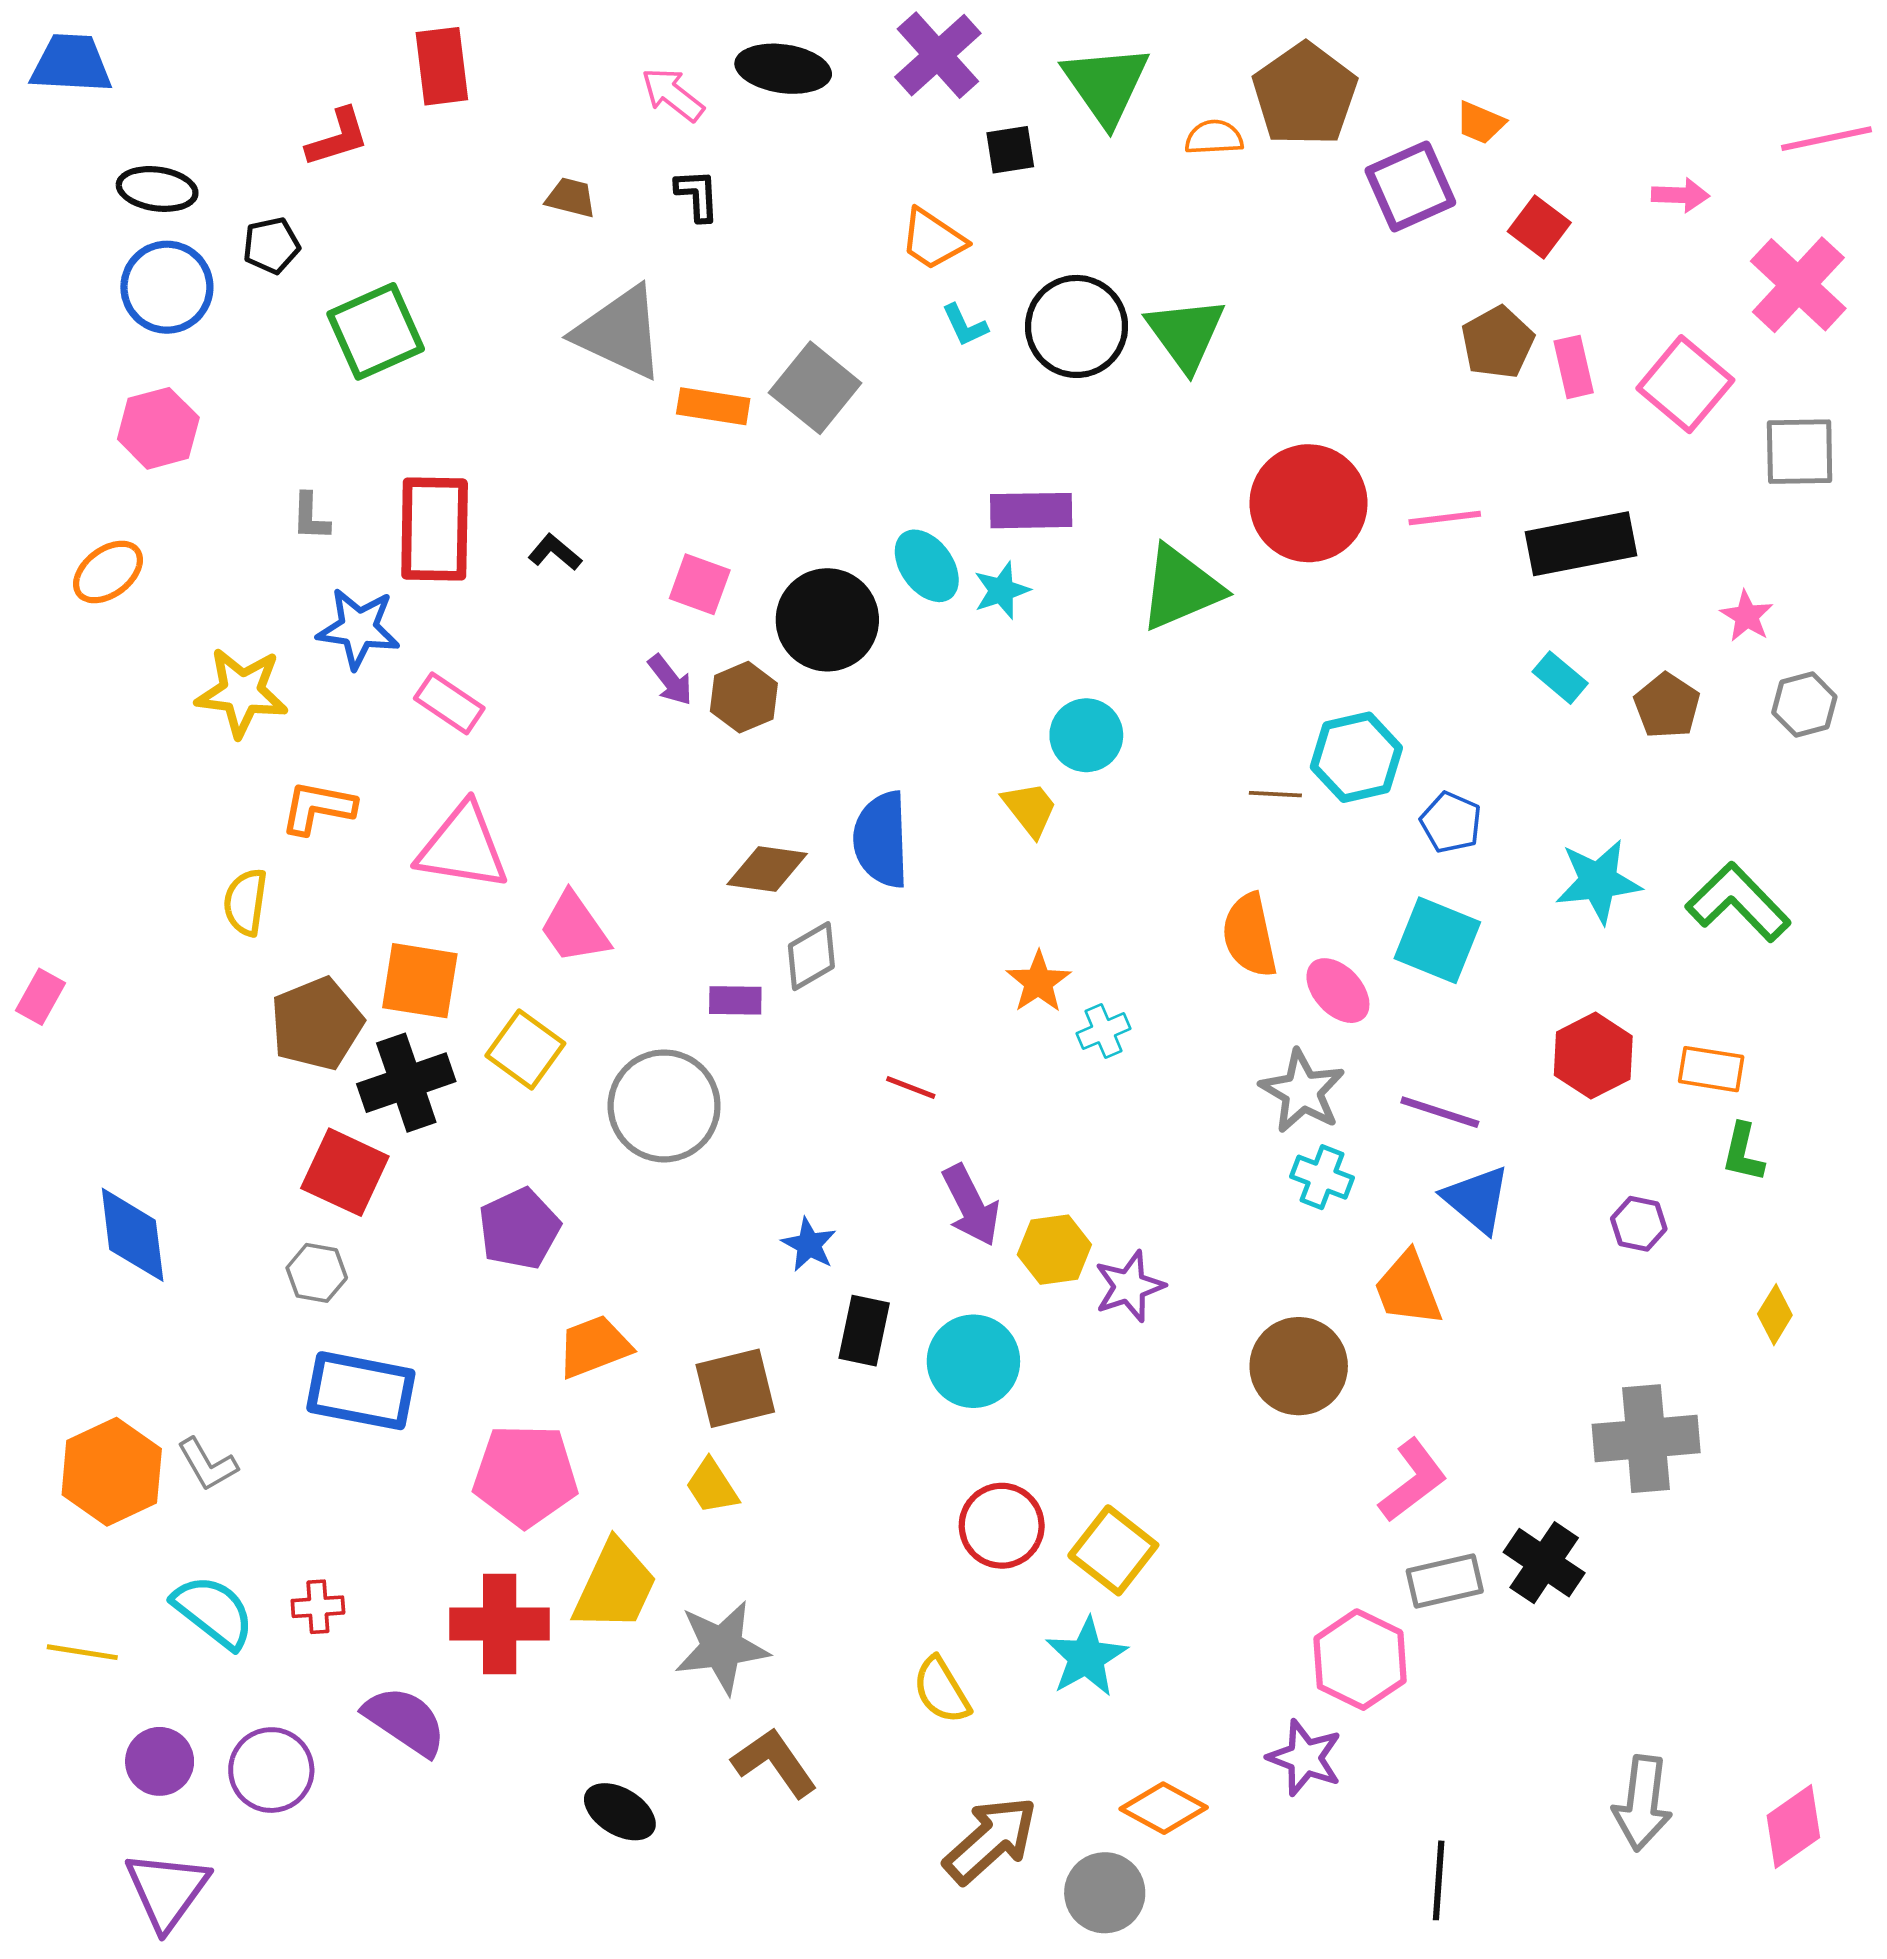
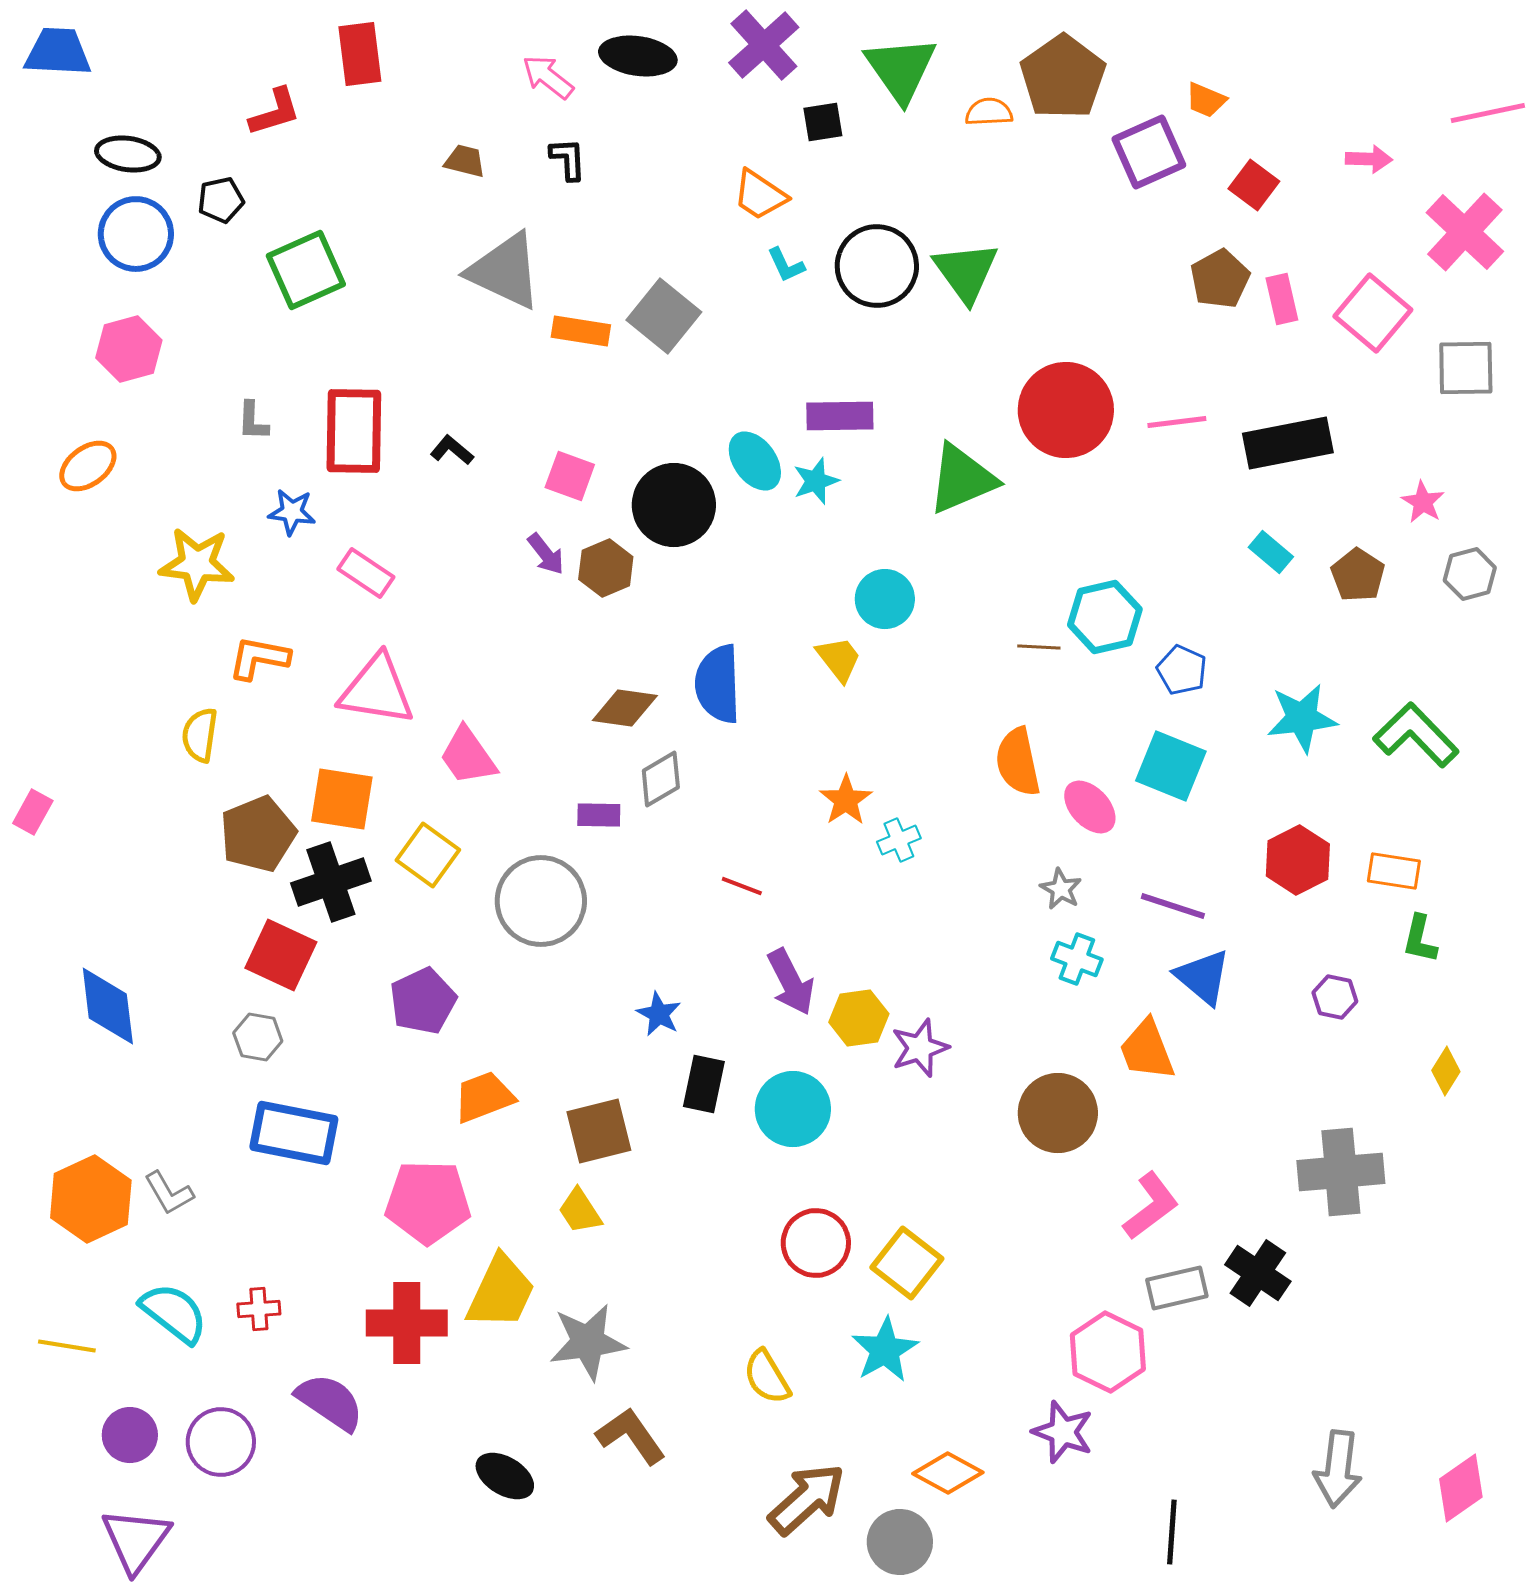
blue star: (358, 628) -> (292, 512), size x0.7
gray star: (1302, 1091) -> (1061, 889), size x0.6

